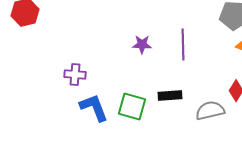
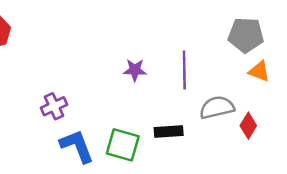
purple cross: (75, 74) -> (54, 106), turned -30
gray semicircle: (210, 110) -> (217, 107), moved

